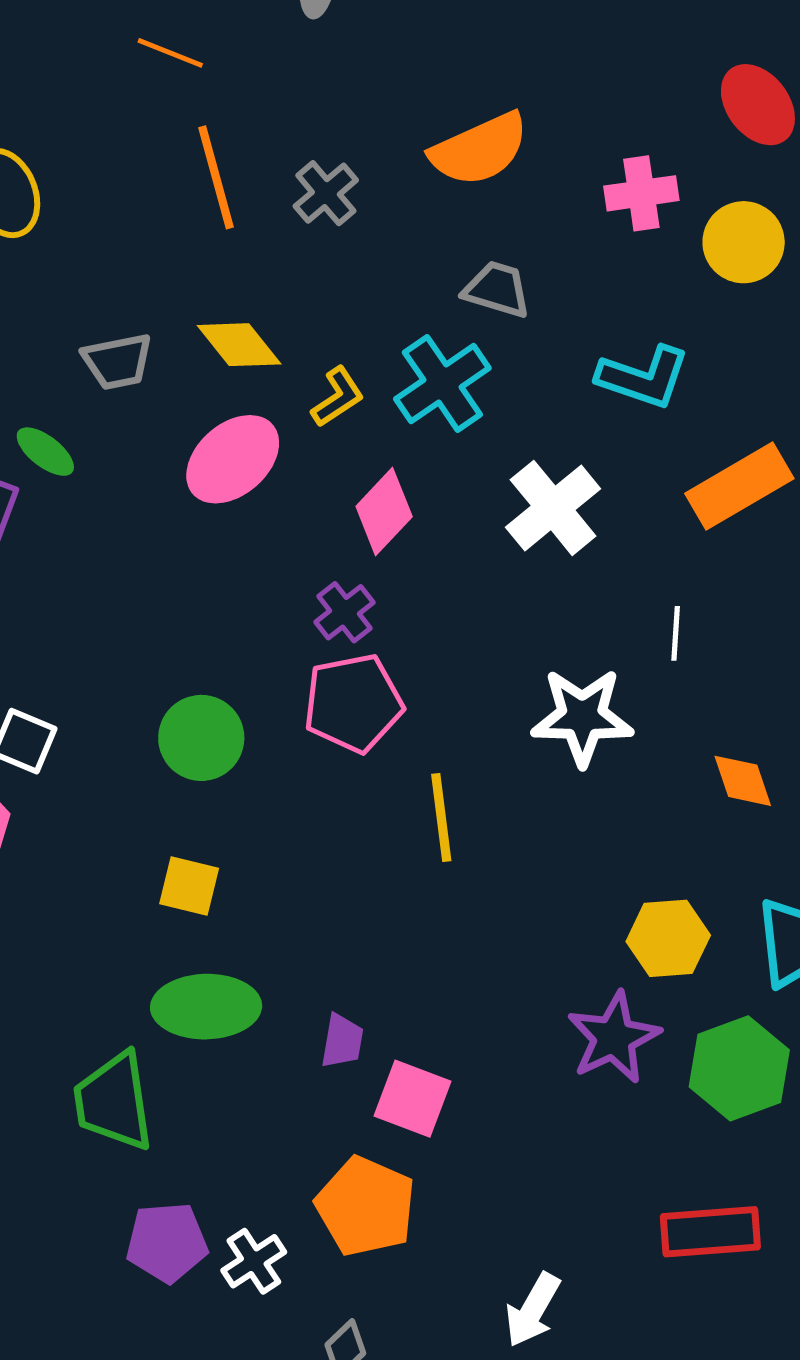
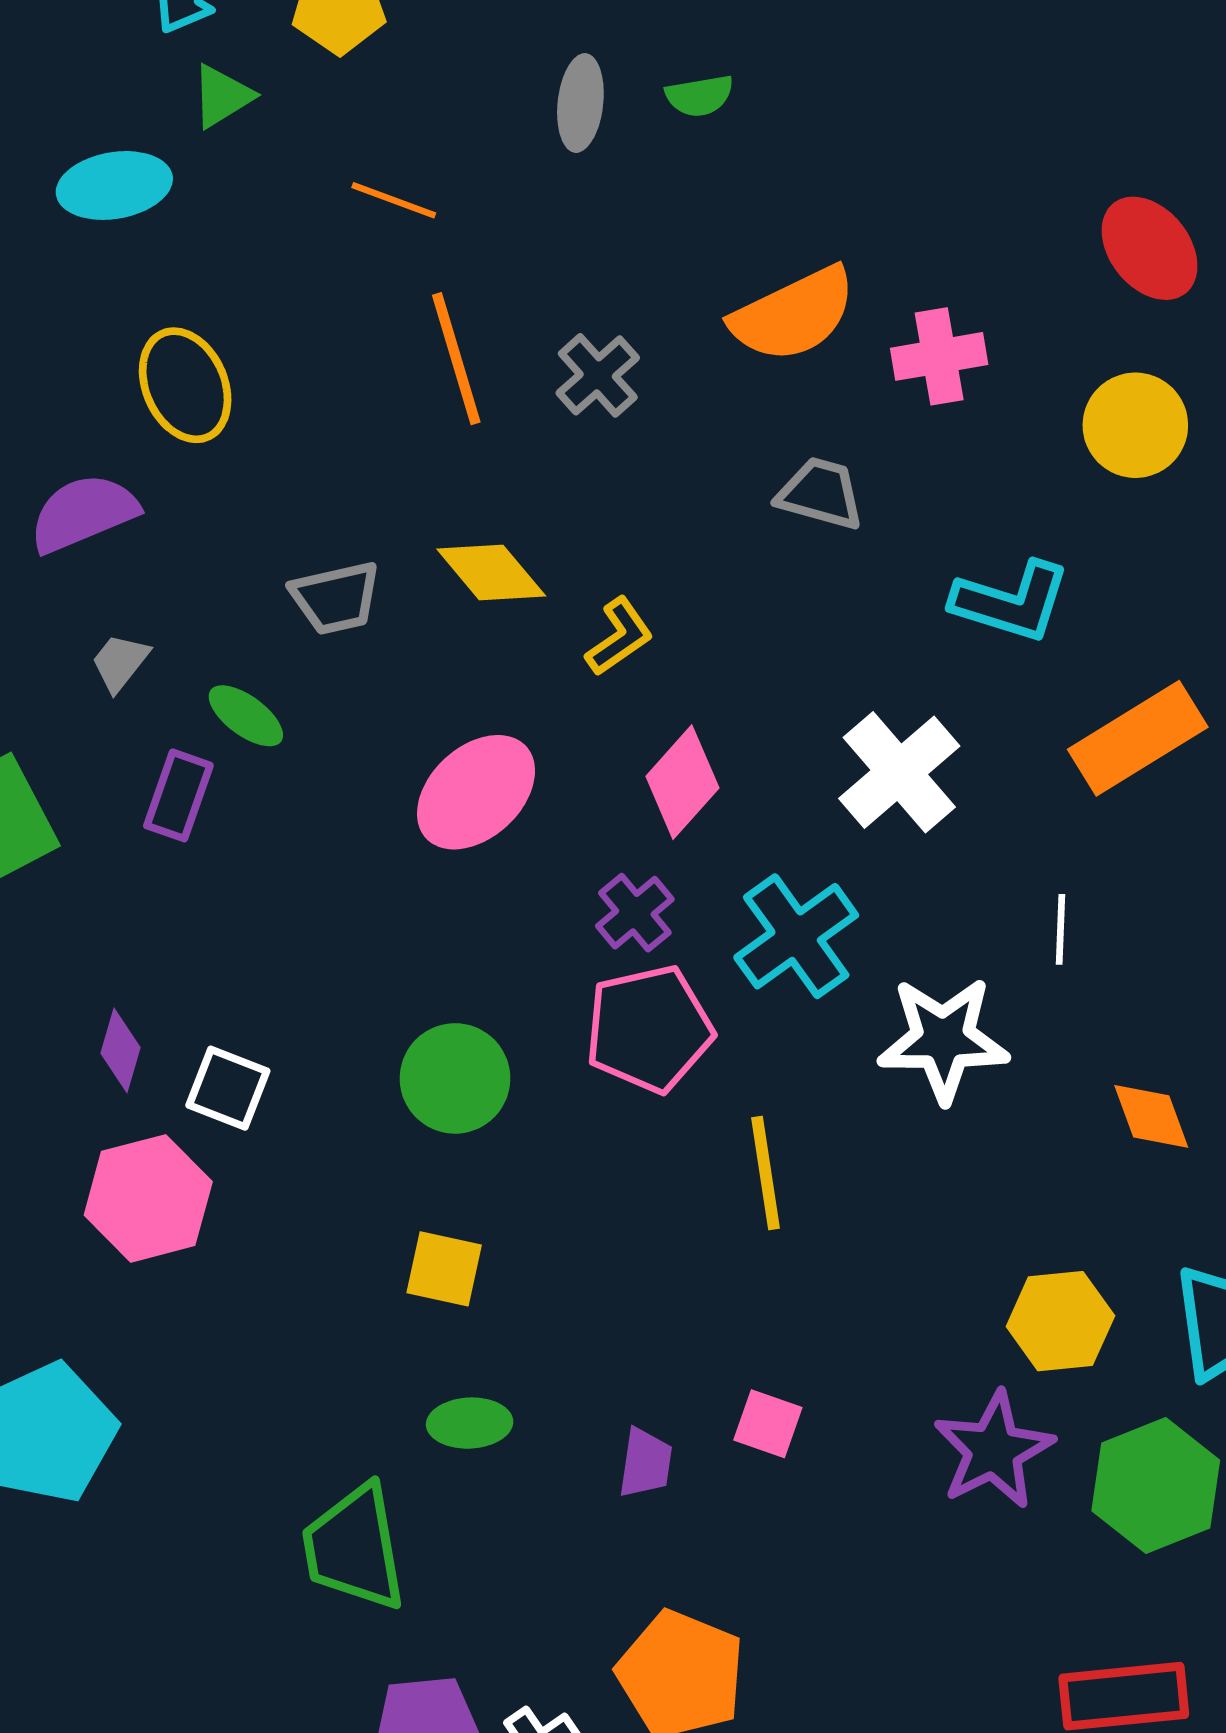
pink cross: (641, 193) -> (939, 356), moved
cyan cross: (442, 384) -> (796, 936), moved
pink ellipse: (233, 459) -> (476, 792), moved
green ellipse: (206, 1007) -> (470, 1423), size x0.6
pink square: (413, 1099) -> (768, 1424), moved, size x0.7

